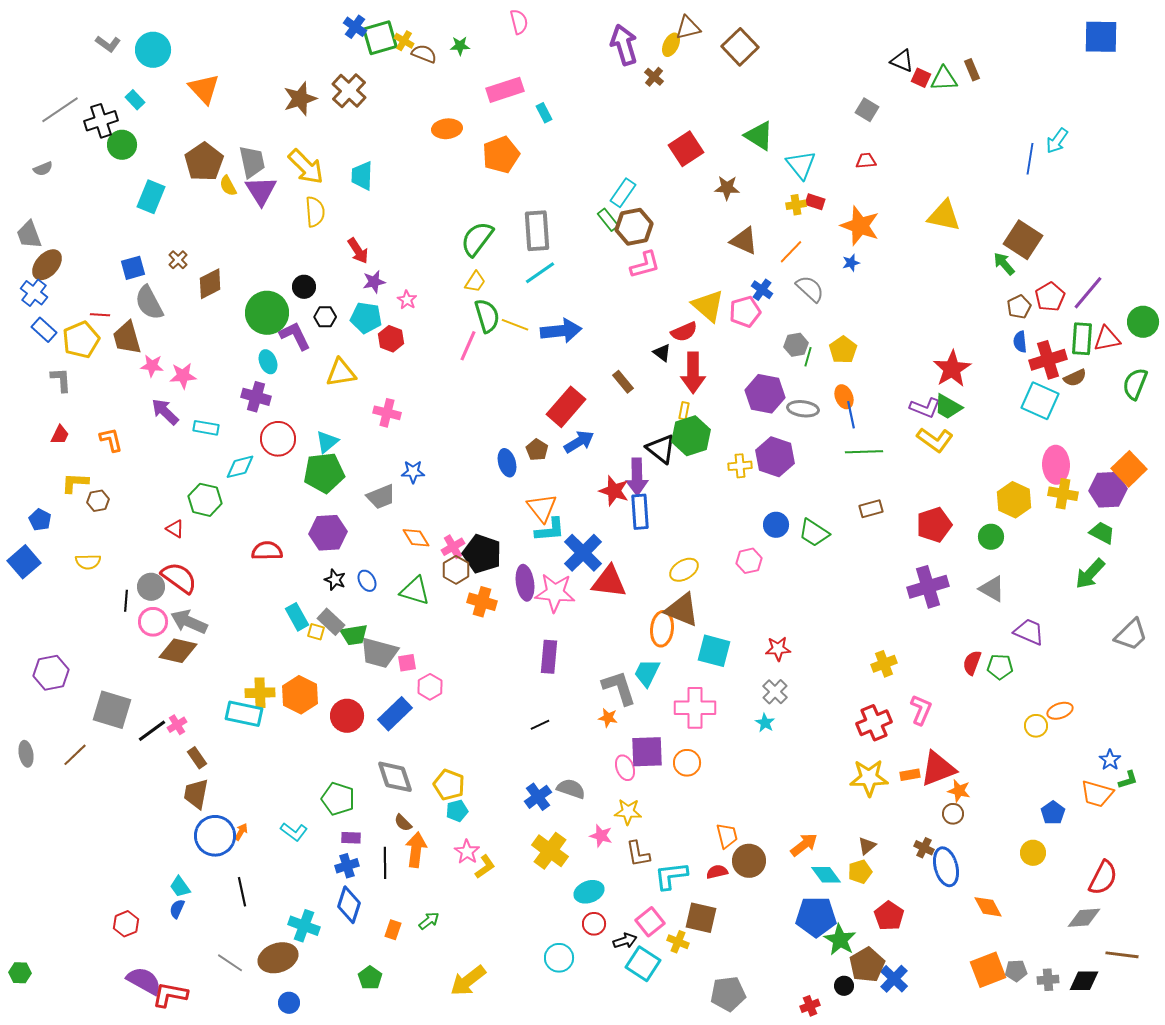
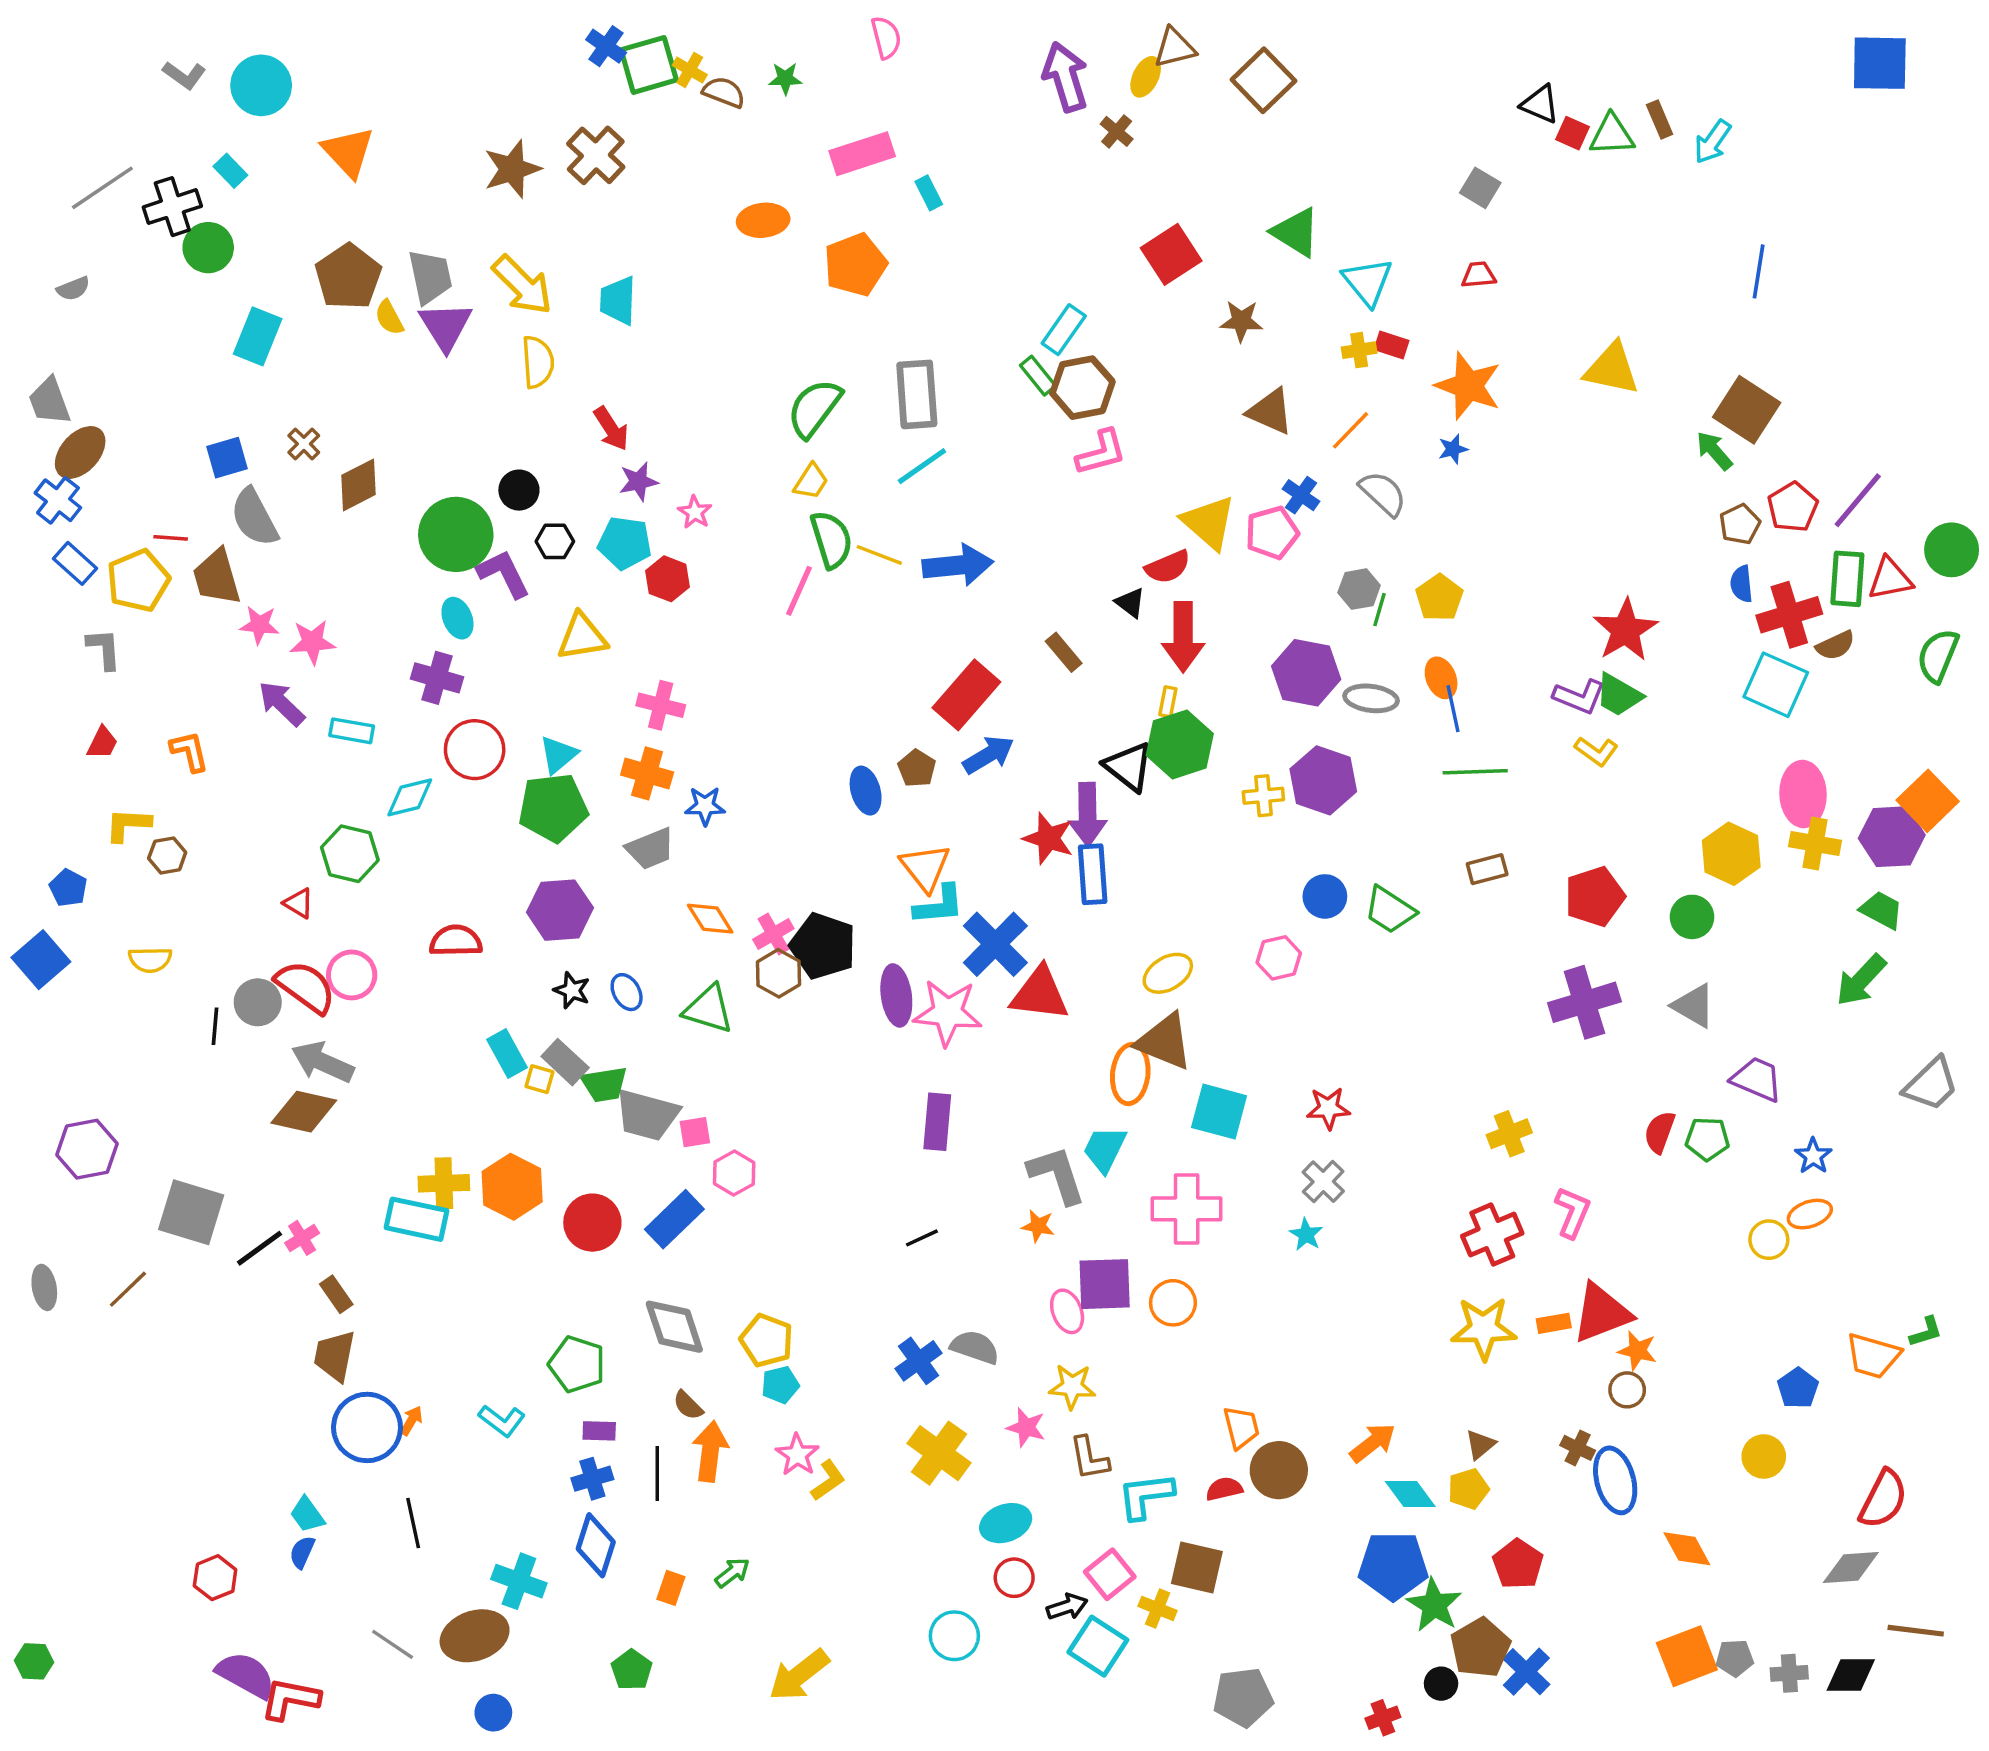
cyan arrow: (1057, 141) -> (1713, 142), moved
yellow L-shape: (935, 440) -> (1596, 751), size x0.7
orange cross: (482, 602) -> (647, 773), moved
pink circle: (153, 622) -> (352, 975), moved
blue star: (1110, 760) -> (1813, 1156), moved

